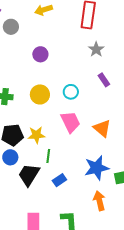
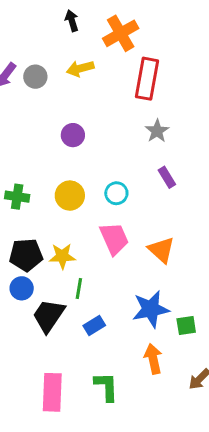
gray circle: (11, 27) -> (35, 77), moved

